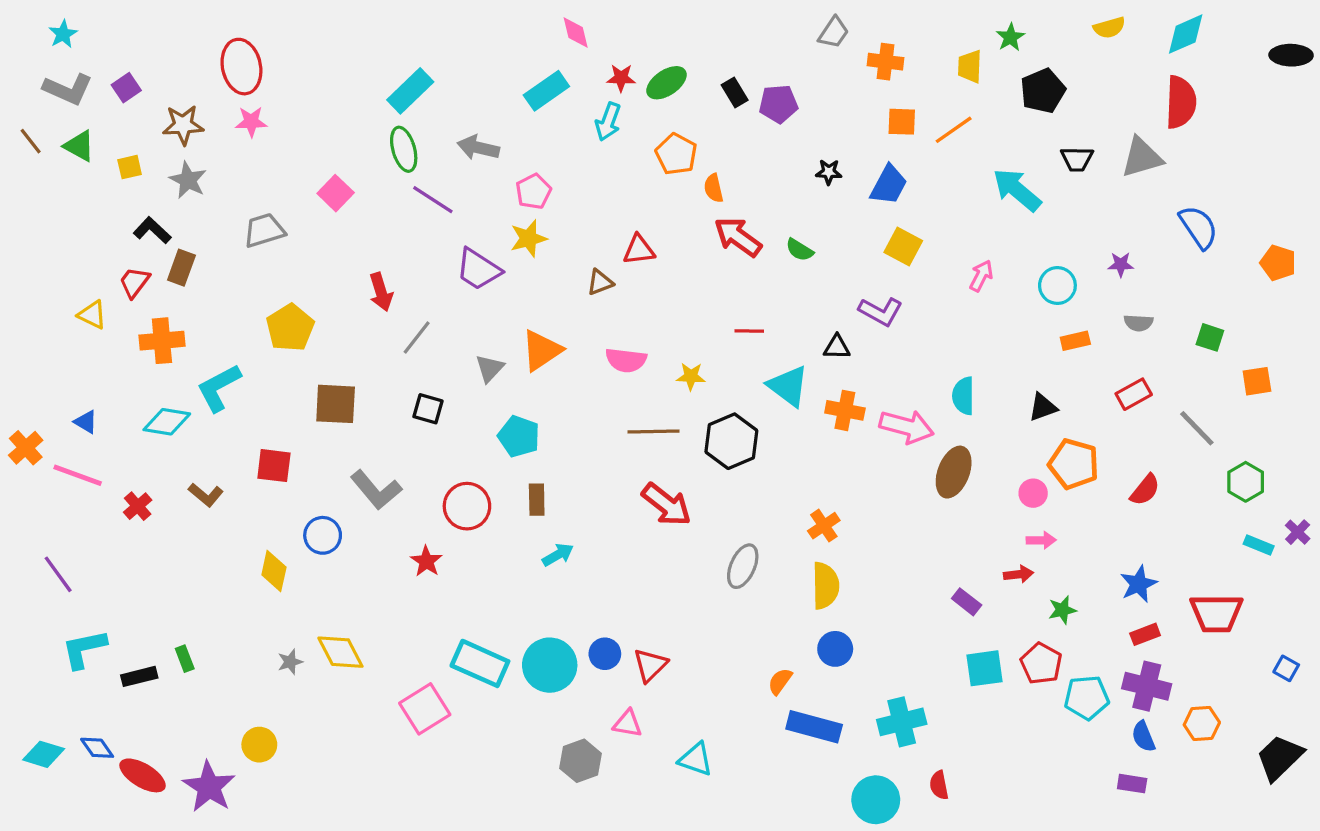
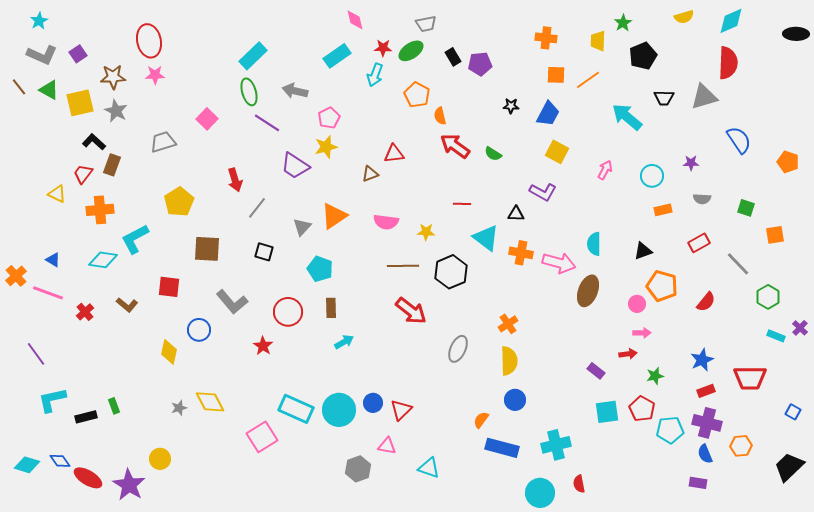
gray trapezoid: (834, 32) -> (426, 24), moved, turned 45
yellow square: (130, 167) -> (80, 103), size x1.8

